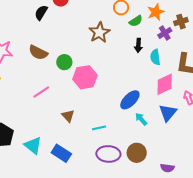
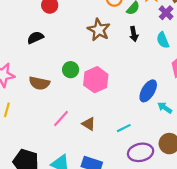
black semicircle: (41, 13) -> (35, 38), moved, turned 49
black arrow: (138, 45) -> (134, 34), moved
brown semicircle: (38, 52) -> (39, 83), moved
pink line: (41, 92) -> (61, 119), moved

